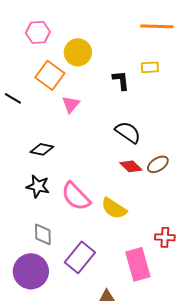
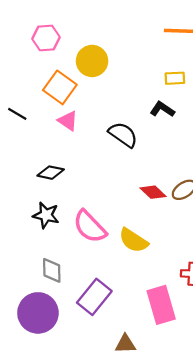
black L-shape: (121, 80) -> (162, 109), moved, turned -50
pink triangle: (71, 104) -> (68, 121), moved, turned -36
black semicircle: (128, 132) -> (123, 135), moved

